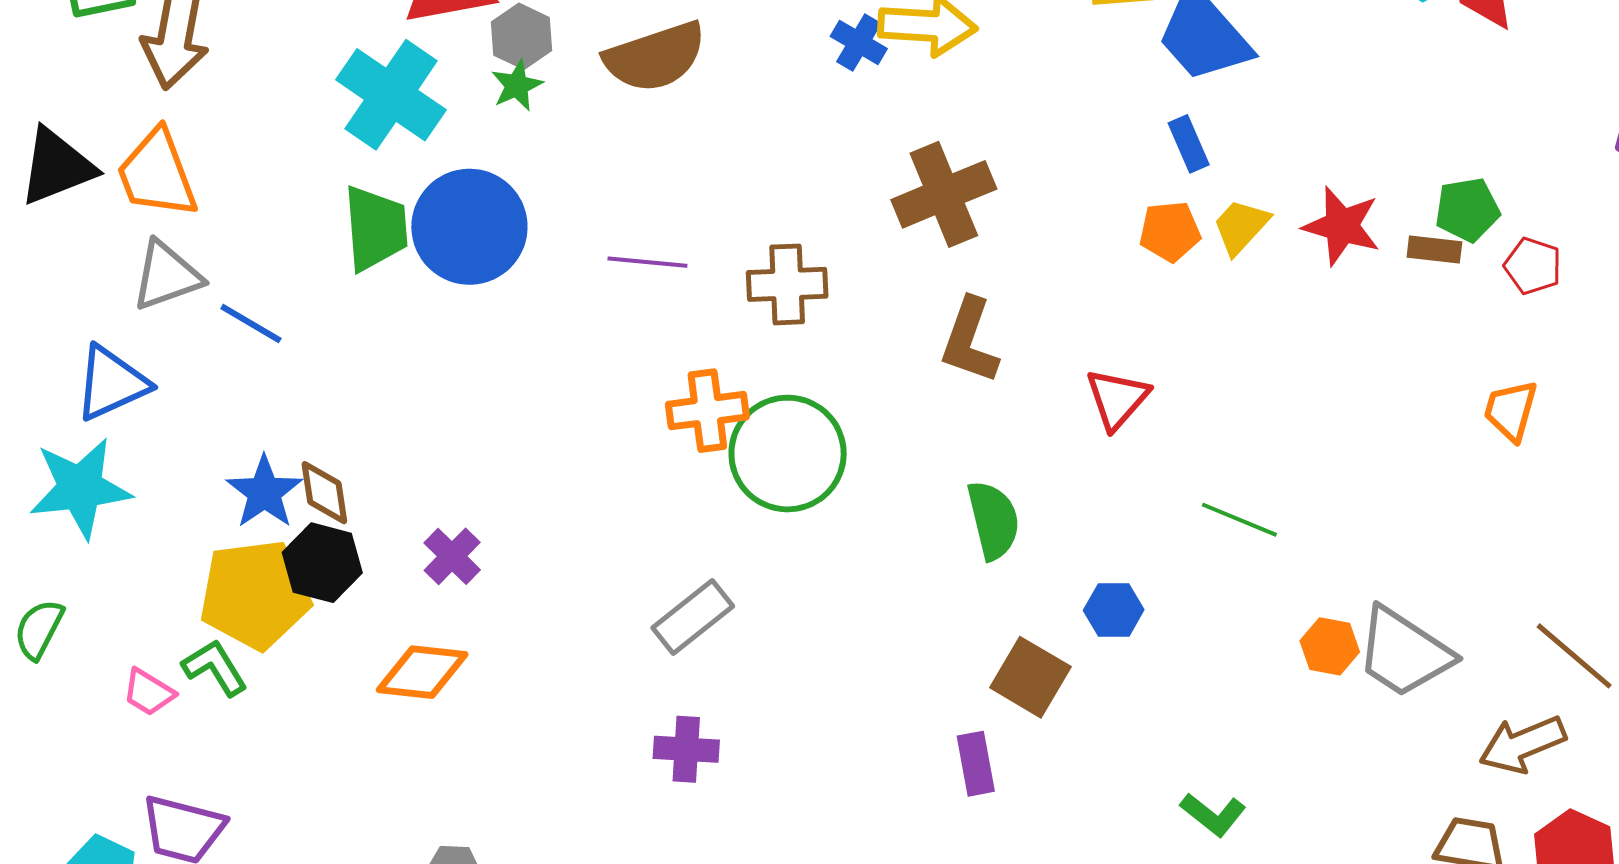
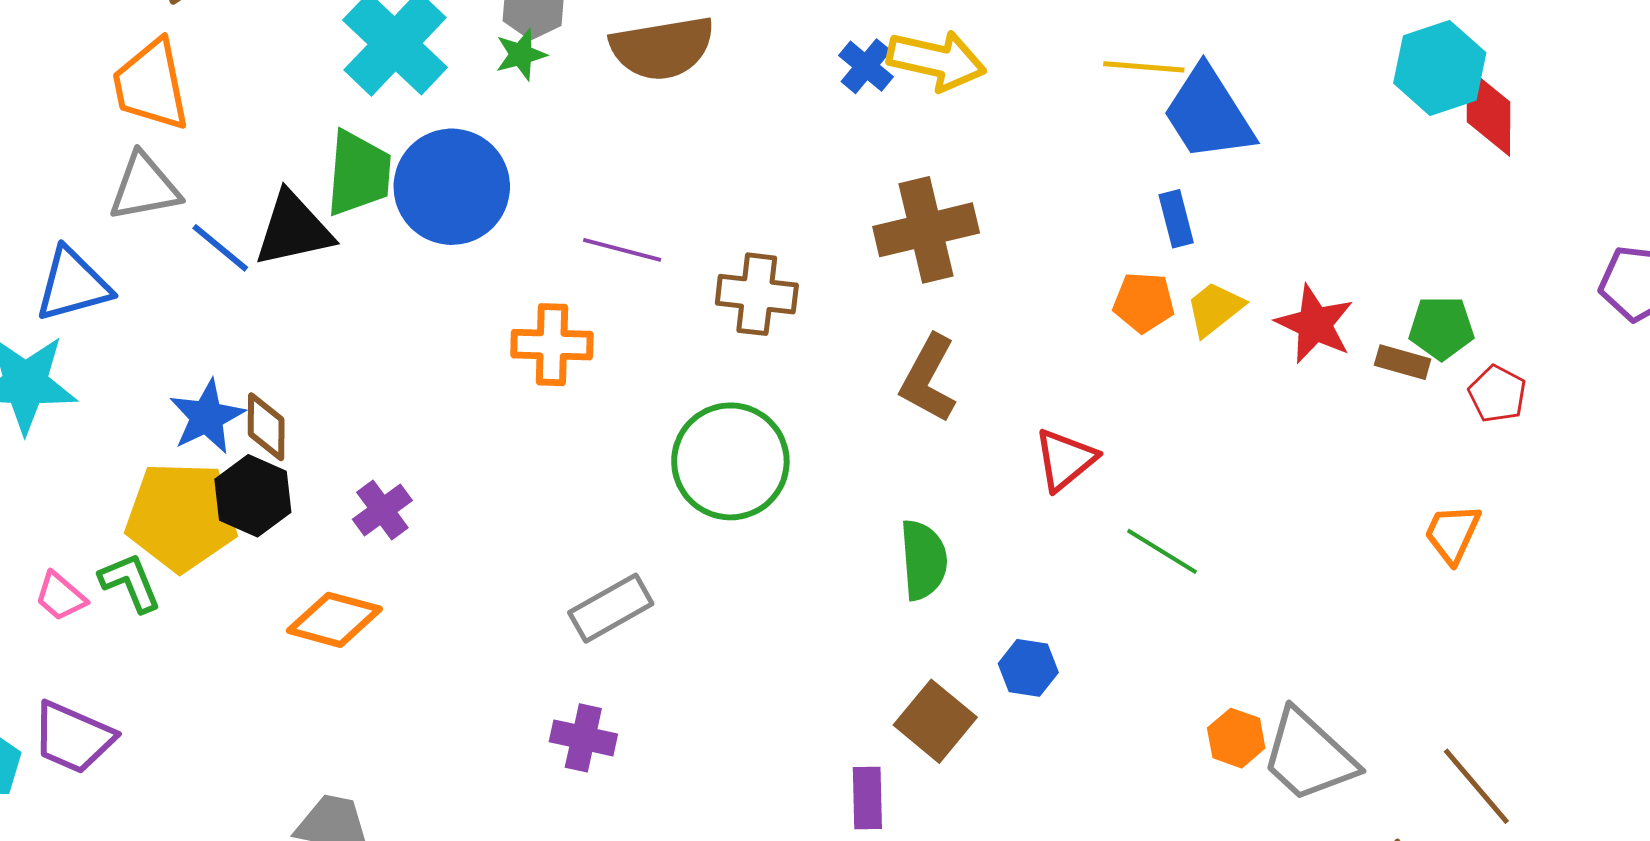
black triangle: (57, 167) -> (293, 229), moved
orange cross: (707, 411) -> (552, 345), moved
green line: (1239, 520) -> (1162, 551), moved

